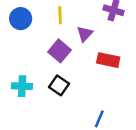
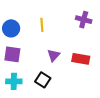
purple triangle: (85, 34) -> (54, 55), moved
purple square: (60, 51) -> (12, 54), moved, turned -30

